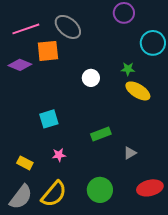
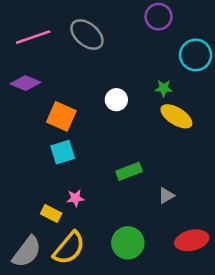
orange square: (48, 51) -> (61, 116), moved, turned 30
yellow rectangle: (25, 163) -> (51, 213), moved

